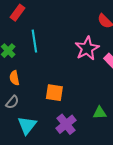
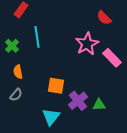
purple cross: (66, 124) -> (78, 101), moved
cyan triangle: (27, 125) -> (51, 117), moved

